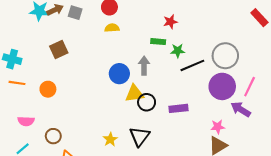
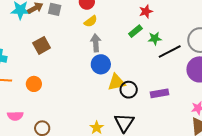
yellow semicircle: (112, 28) -> (91, 21), turned 152
green rectangle: (158, 42) -> (135, 31), turned -40
gray arrow: (144, 66) -> (96, 43), moved

